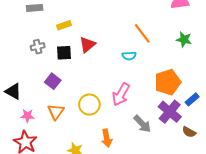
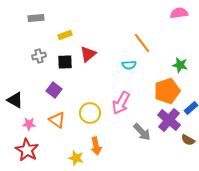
green star: (184, 39) -> (180, 65), moved
orange triangle: (56, 112) -> (57, 120), turned -30
orange arrow: (107, 138) -> (96, 146), moved

